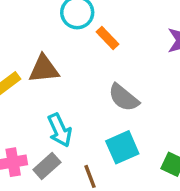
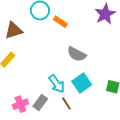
brown triangle: (44, 69) -> (14, 30), moved
cyan arrow: (60, 130) -> (57, 84), moved

